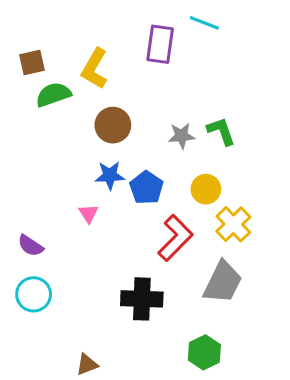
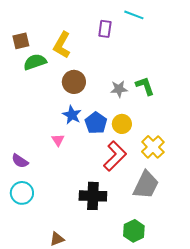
purple rectangle: (160, 44) -> (105, 29), size x0.7
blue star: (110, 175) -> (72, 115), turned 30
yellow circle: (206, 189) -> (122, 124), moved

